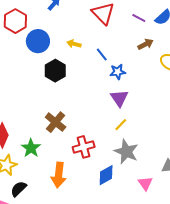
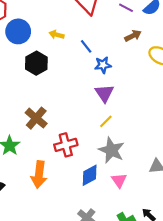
pink triangle: (145, 183) -> (119, 180), moved

